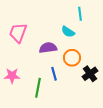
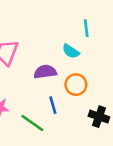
black cross: (90, 74) -> (99, 117), moved, turned -35
green line: (38, 88) -> (32, 123), turned -66

